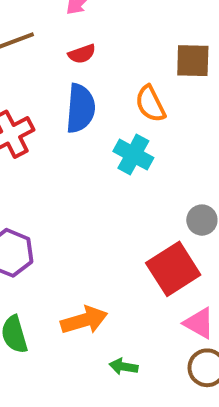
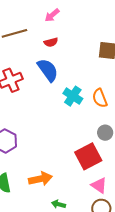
orange semicircle: (150, 104) -> (100, 98), moved
blue semicircle: (80, 108) -> (48, 70), turned -45

